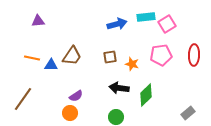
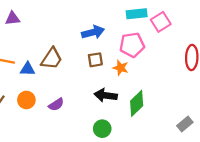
blue arrow: (117, 24) -> (93, 32), moved
pink pentagon: (161, 55) -> (132, 45), moved
orange circle: (70, 113) -> (26, 100), moved

